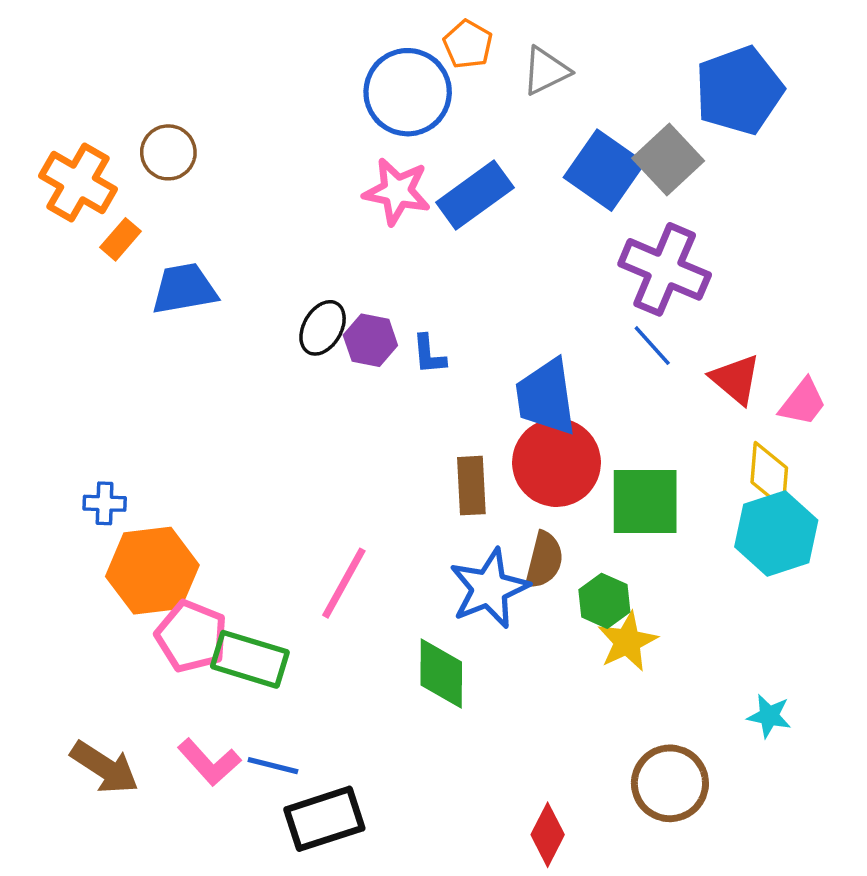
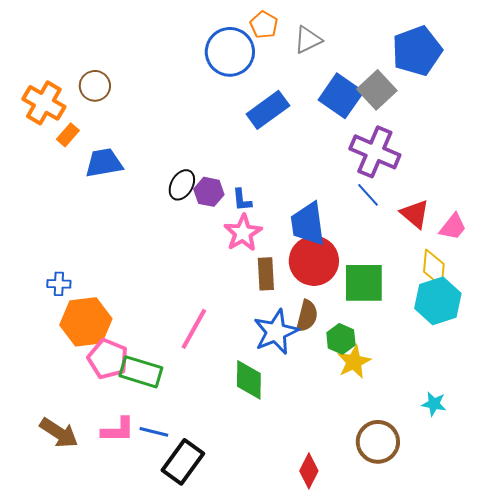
pink star: (397, 191) -> (243, 233), moved, turned 30
pink L-shape: (209, 762) -> (118, 430), turned -48
black rectangle: (324, 819) -> (183, 462), turned -36

